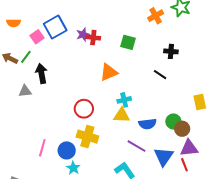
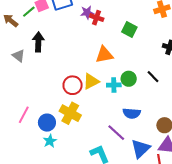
green line: (26, 57) -> (29, 12), moved
black line: (160, 75) -> (153, 77), moved
gray triangle: (25, 91) -> (19, 56), turned 32
yellow triangle: (122, 115) -> (91, 81), moved, turned -42
green circle: (173, 122) -> (129, 79), moved

